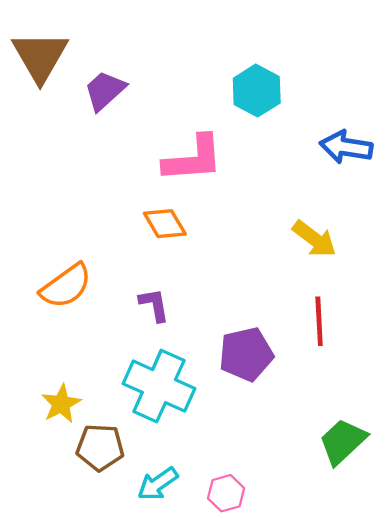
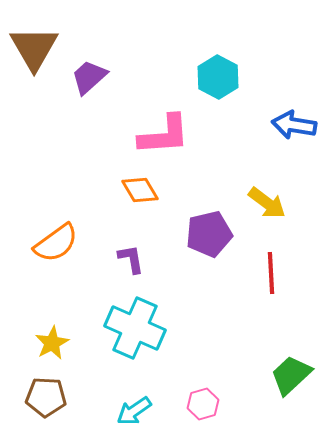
purple pentagon: (246, 354) -> (209, 234), moved
brown pentagon: (100, 447) -> (46, 397), moved
pink hexagon: (226, 493) -> (203, 404), moved

